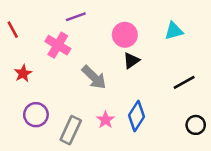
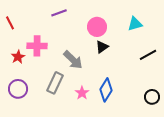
pink cross: (58, 45) -> (37, 46), moved, turned -30
black line: (184, 82) -> (148, 55), moved
purple circle: (36, 115) -> (18, 89), moved
gray rectangle: (71, 130) -> (55, 83), moved

